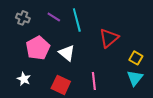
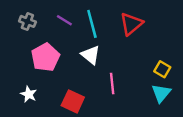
red triangle: (109, 38) -> (131, 24), moved
white triangle: (67, 53) -> (91, 55), moved
pink line: (94, 81) -> (112, 84), moved

